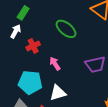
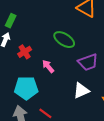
green ellipse: (66, 29) -> (64, 40), moved
white triangle: (58, 93) -> (81, 91), moved

